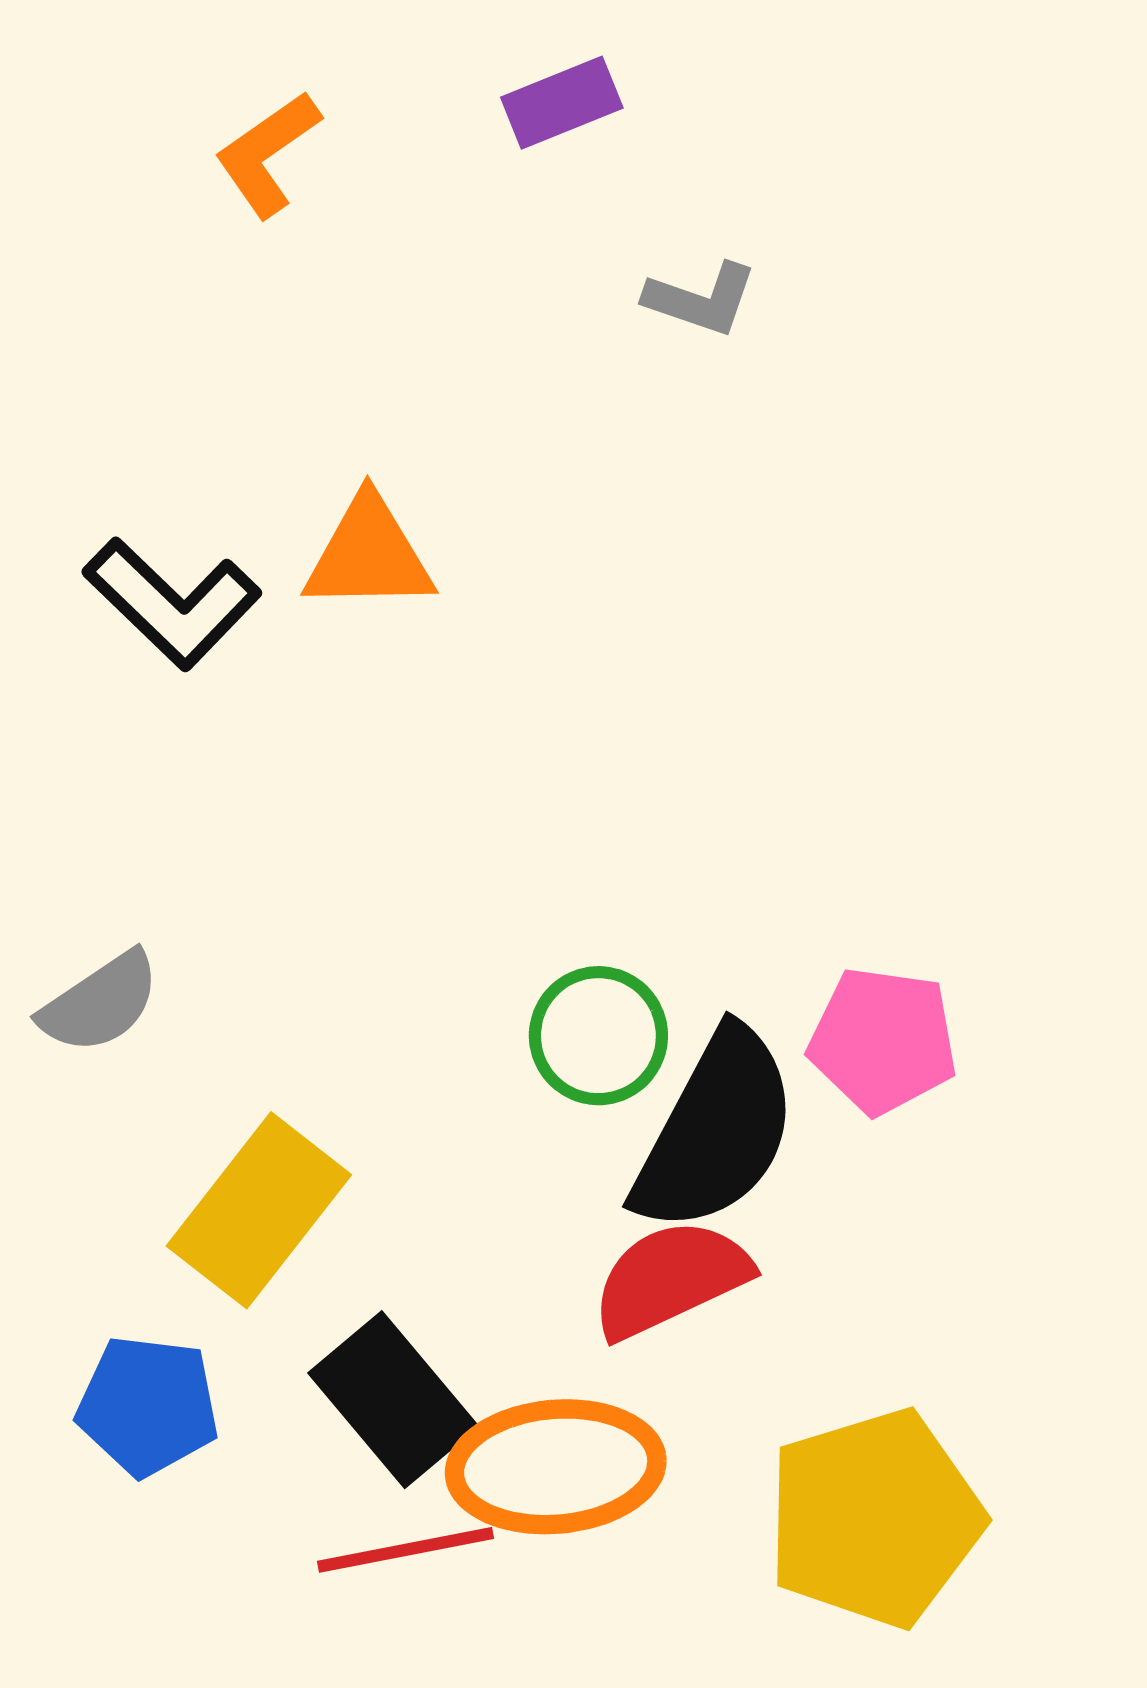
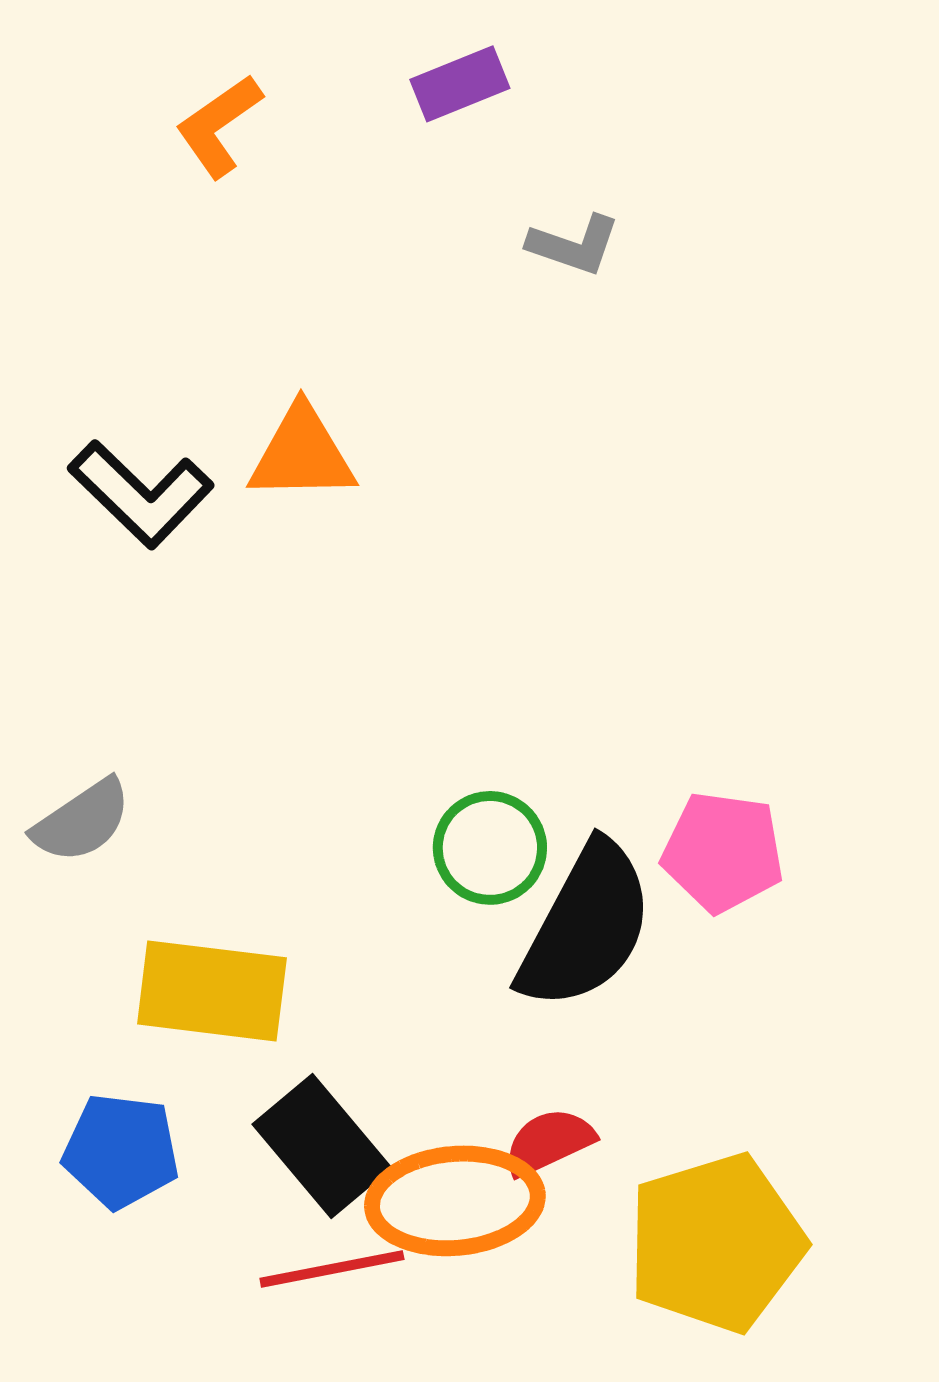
yellow rectangle: (259, 1210) -> (212, 991), turned 59
red semicircle: (670, 1279) -> (549, 1142), moved, size x0.7

